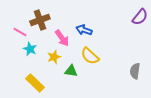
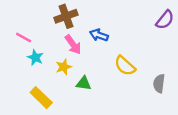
brown cross: (40, 20) -> (66, 16), moved
yellow semicircle: (90, 56) -> (125, 66), moved

